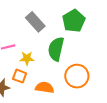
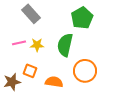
gray rectangle: (35, 22) -> (31, 14), moved
yellow star: (27, 58) -> (37, 45), moved

